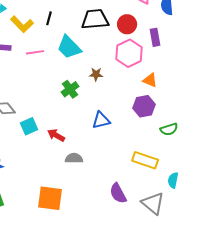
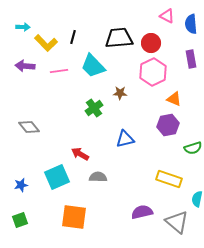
purple rectangle: (155, 37) -> (191, 59), moved
cyan square: (29, 126) -> (57, 177), moved, size x1.4
purple semicircle: (118, 193) -> (142, 212), turned 105

